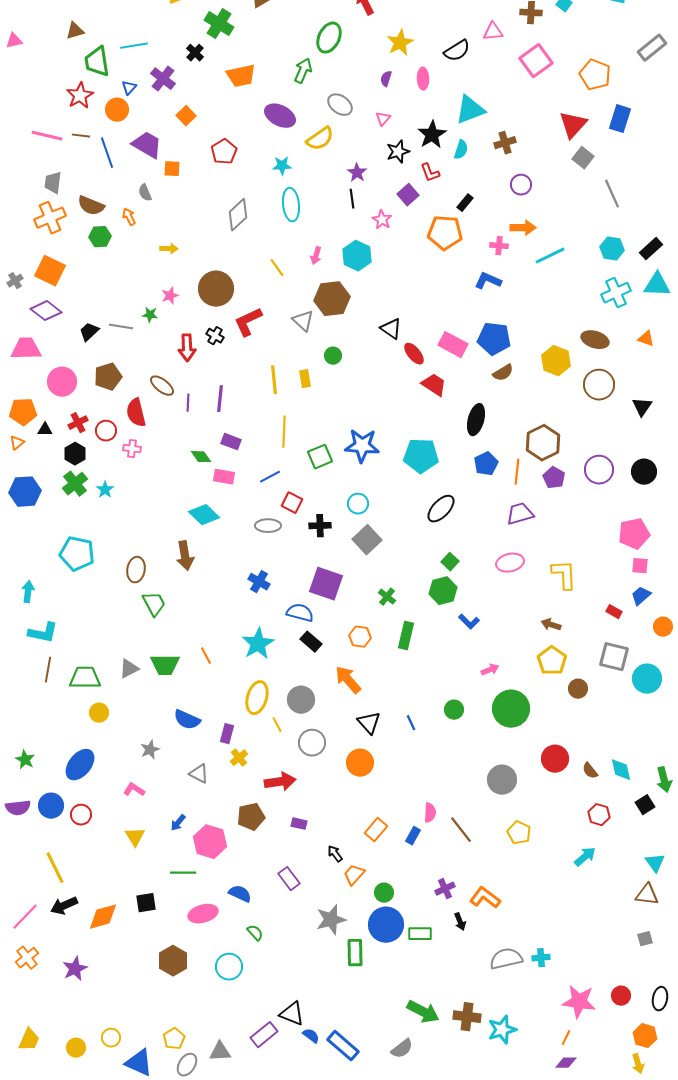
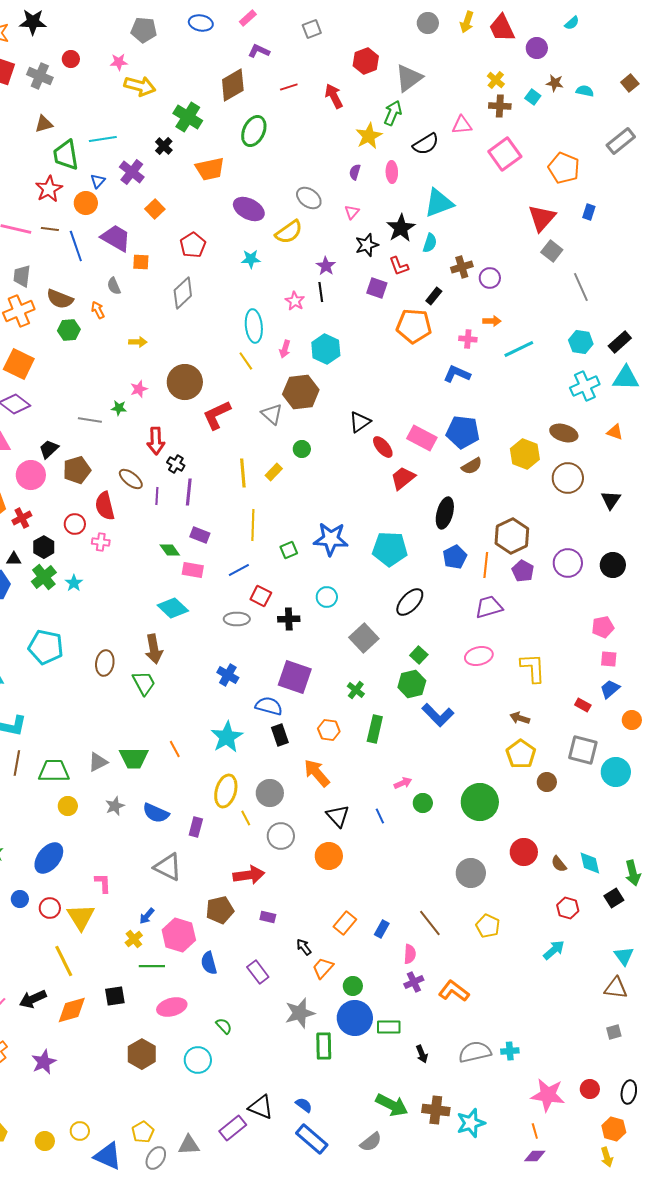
green ellipse: (329, 38) -> (254, 131), moved
green arrow: (303, 71) -> (393, 113), moved
blue rectangle: (620, 119) -> (589, 212), size x0.6
brown cross: (505, 143) -> (462, 267), moved
purple square: (408, 195) -> (377, 288), turned -30
cyan ellipse: (291, 205) -> (254, 326), moved
gray diamond: (238, 215) -> (183, 293), moved
pink star: (382, 220) -> (295, 301), moved
orange arrow: (523, 228) -> (492, 321), size x0.7
black triangle: (391, 329) -> (360, 422), turned 50
black trapezoid: (89, 332) -> (49, 449), moved
black cross: (215, 336) -> (176, 464), moved
yellow rectangle: (305, 379) -> (274, 472), turned 54
red trapezoid: (434, 385) -> (403, 478), turned -72
red cross: (78, 423) -> (22, 518), moved
black triangle: (45, 430) -> (14, 559), moved
green square: (320, 457) -> (289, 550), size x0.7
pink pentagon: (634, 534) -> (603, 627), size x0.7
gray square: (367, 540) -> (364, 638), moved
green trapezoid: (154, 604) -> (144, 683), moved
blue L-shape: (469, 622) -> (438, 715), size x1.5
black rectangle: (311, 642) -> (280, 735), turned 30
pink arrow: (490, 670) -> (403, 783), moved
gray star: (150, 750) -> (115, 806), moved
yellow cross: (239, 758) -> (134, 939), moved
gray triangle: (199, 774) -> (168, 867), size x1.4
pink L-shape: (134, 790) -> (103, 883), turned 55
blue circle: (51, 806) -> (20, 899), size x0.7
pink semicircle: (430, 813) -> (410, 954), moved
yellow triangle: (135, 837) -> (81, 917), moved, size x1.4
yellow line: (55, 868) -> (64, 961), moved
blue semicircle: (240, 894) -> (209, 963), moved, turned -130
black arrow: (460, 922) -> (422, 1054), moved
blue semicircle: (311, 1036) -> (304, 1105), moved
orange line: (566, 1038) -> (535, 1131), turned -42

